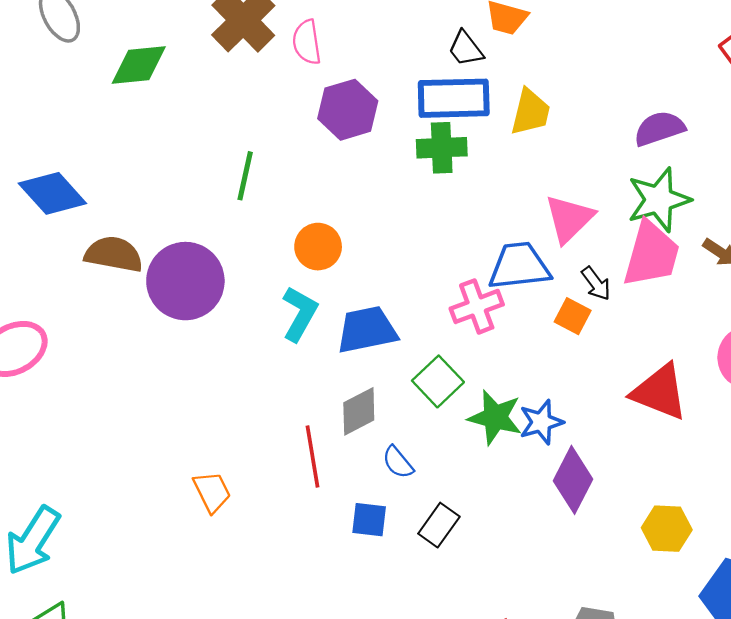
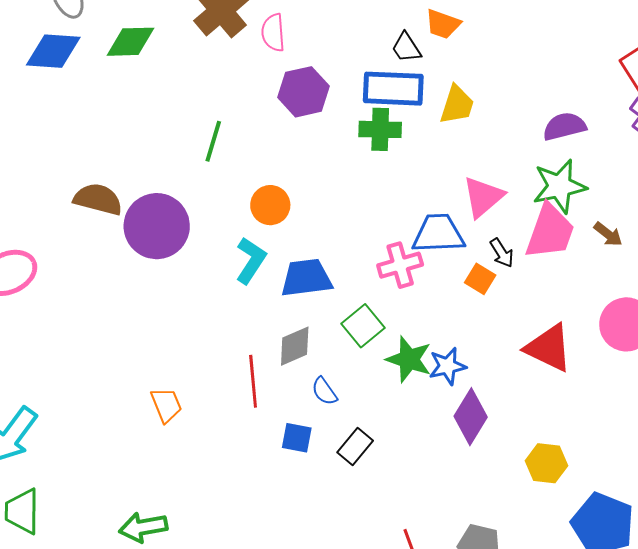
blue diamond: (52, 193) -> (53, 51), moved, turned -48

